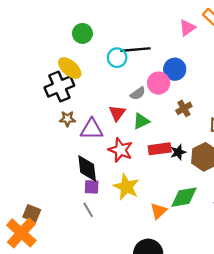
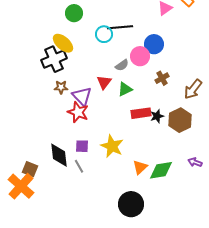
purple triangle: (92, 129) -> (82, 96), turned 45
red star: (121, 150) -> (78, 112), moved
black diamond: (87, 168) -> (59, 155), moved
green diamond: (184, 197) -> (161, 170), moved

